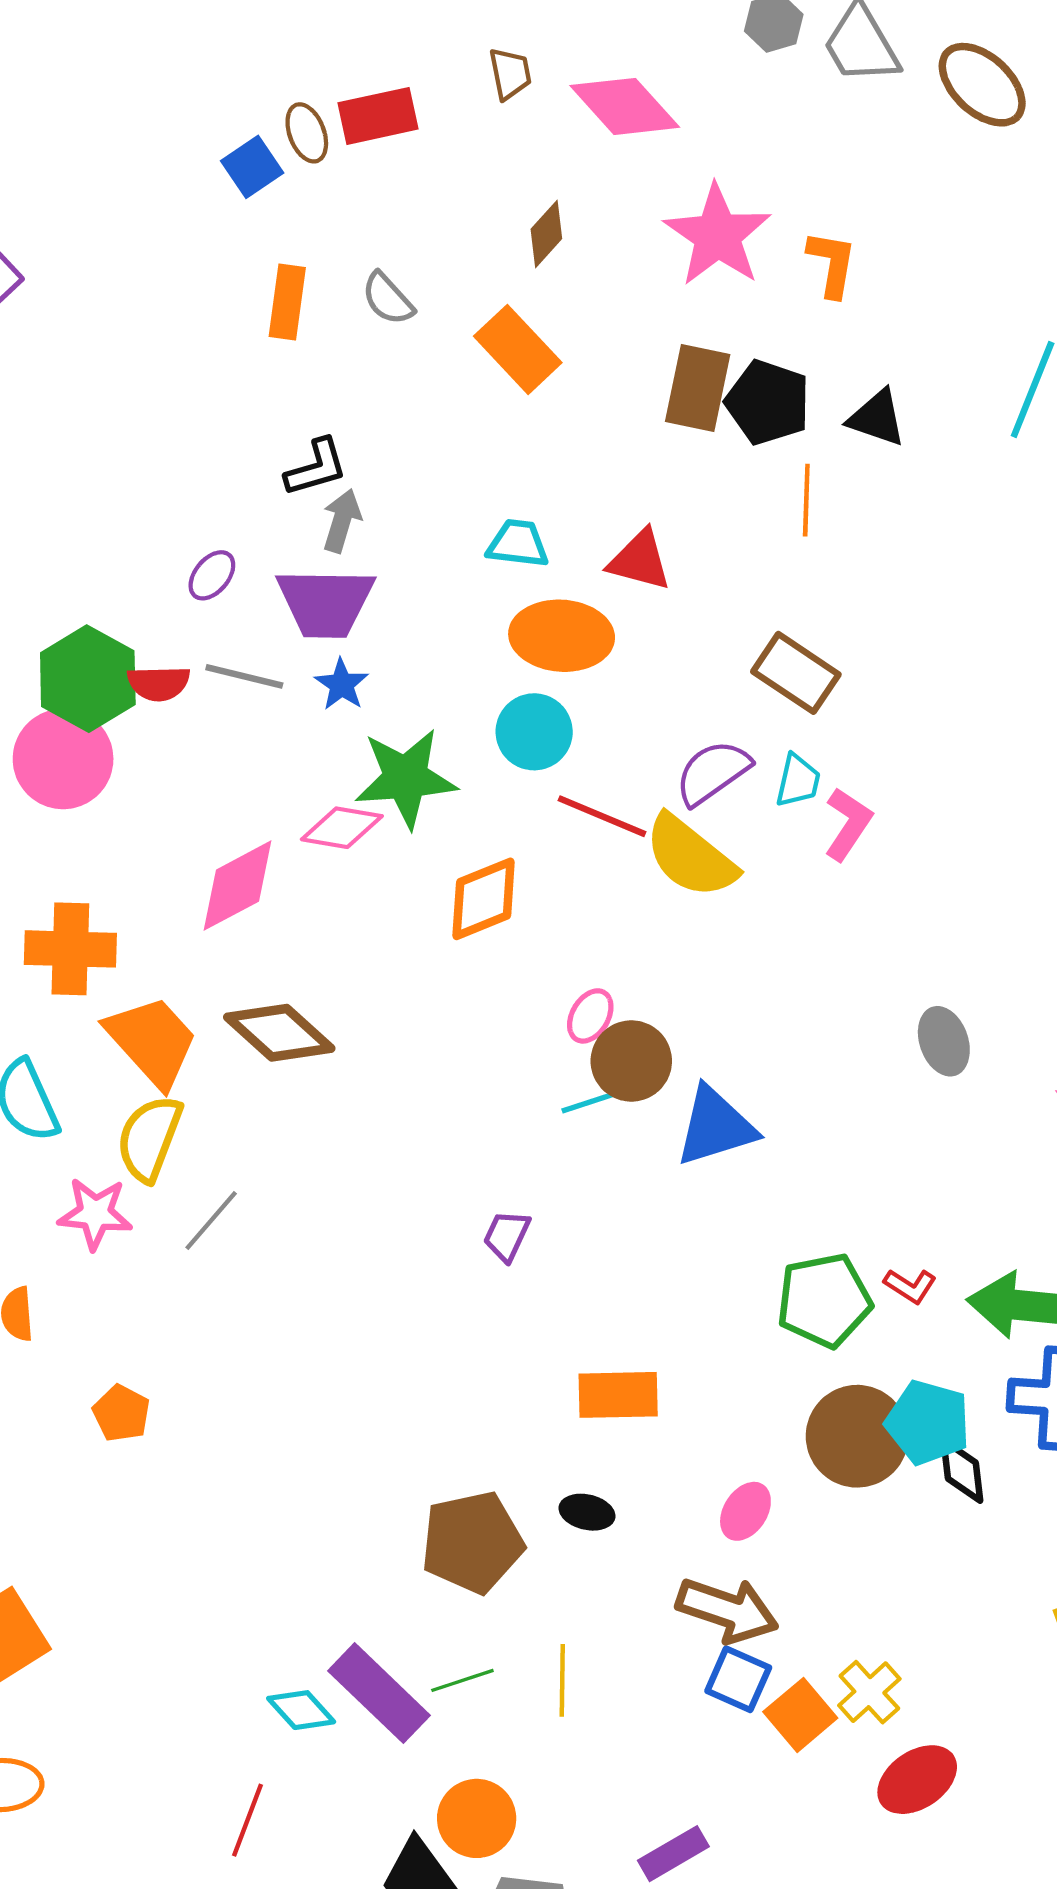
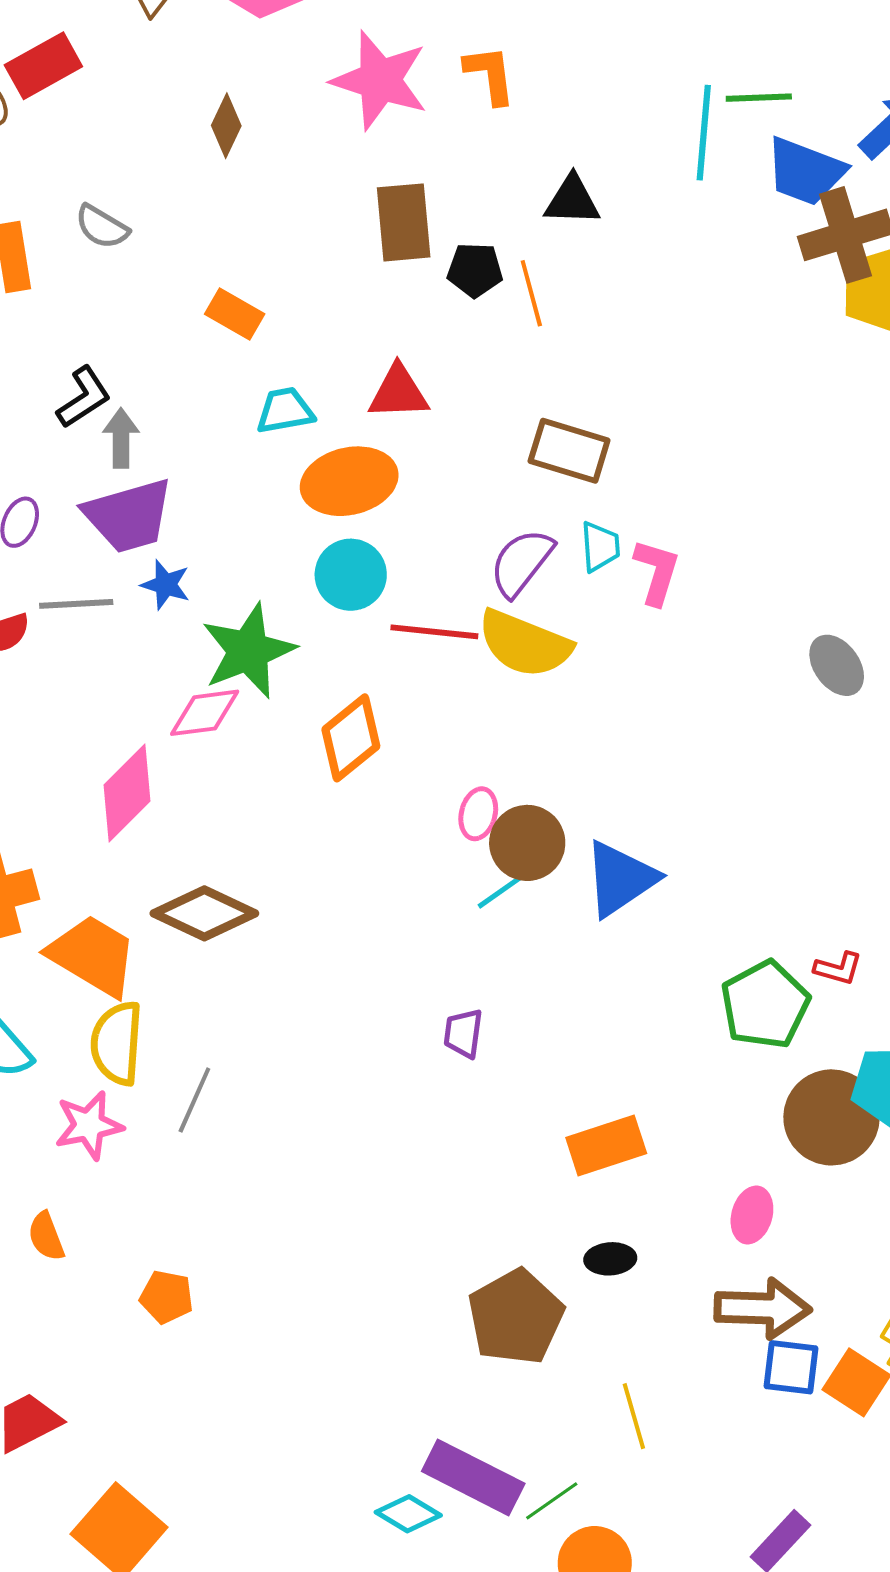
orange rectangle: (518, 349) -> (235, 314), moved, size x0.7
black pentagon: (768, 402) -> (475, 270), moved, size x0.7
gray ellipse: (944, 1041) -> (837, 665), moved
green line: (462, 1680) -> (552, 1501), moved

